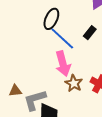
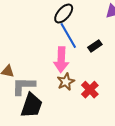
black rectangle: (90, 33) -> (95, 46), moved

